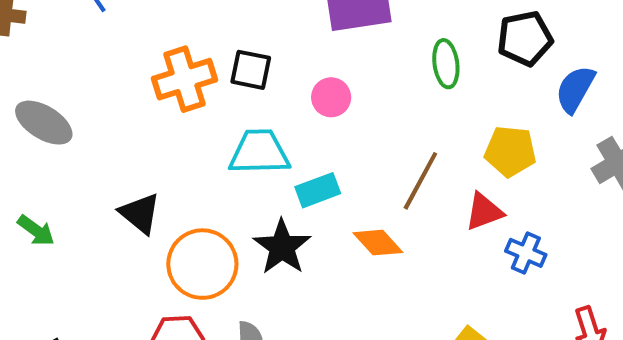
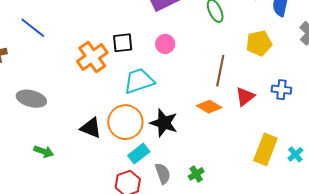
cyan rectangle: (318, 190) -> (139, 154), moved
red triangle: (484, 212) -> (245, 97), moved
orange circle: (202, 264) -> (125, 122), moved

